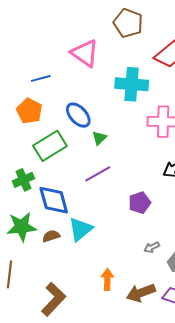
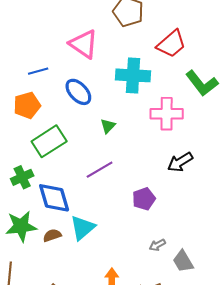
orange pentagon: (29, 111) -> (27, 105), turned 30
blue ellipse: (78, 115) -> (78, 92), moved
green triangle: (99, 138) -> (108, 126), moved

